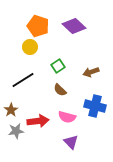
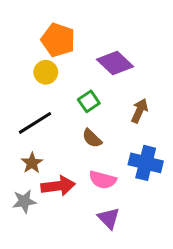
purple diamond: (74, 26) -> (115, 63), moved
brown arrow: (91, 72) -> (140, 111), turned 133
brown star: (11, 110) -> (32, 163), moved

